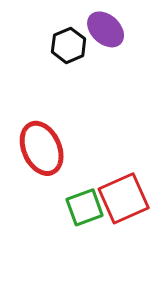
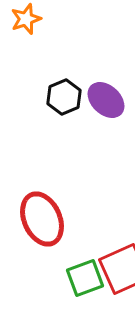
black hexagon: (69, 45) -> (64, 97), moved

